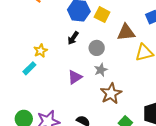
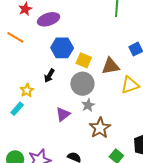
yellow square: (102, 15) -> (84, 60), moved
black arrow: (73, 38) -> (49, 76), moved
gray circle: (97, 48) -> (82, 84), size x1.5

